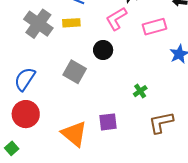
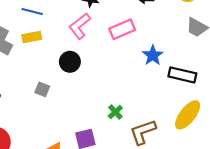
gray square: (75, 72) -> (42, 89), size x0.6
green cross: (140, 91) -> (115, 112), moved

